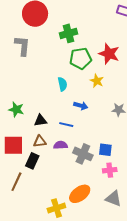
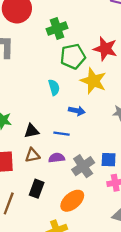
yellow star: (97, 81) -> (93, 81), size x1.6
gray cross: (83, 154) -> (83, 166), turned 36
black rectangle: (32, 161) -> (37, 189), moved
orange ellipse: (80, 194) -> (72, 201), moved

